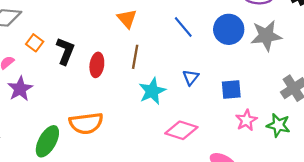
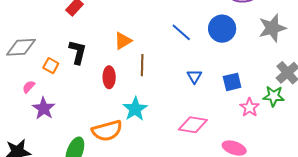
orange triangle: (127, 19) -> (123, 41), moved, turned 48
gray star: (266, 36) -> (272, 28), moved
black L-shape: (65, 51) -> (78, 52), moved
cyan star: (152, 91) -> (135, 109), moved
green star: (278, 125) -> (274, 96), moved

